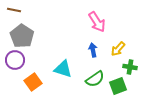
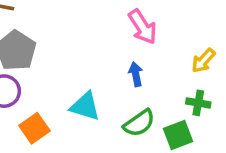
yellow arrow: (118, 49) -> (203, 61), moved

